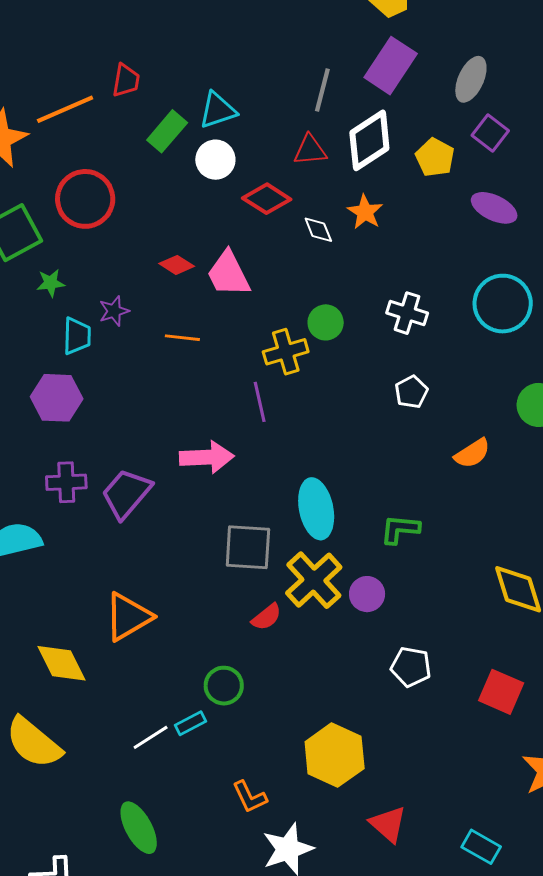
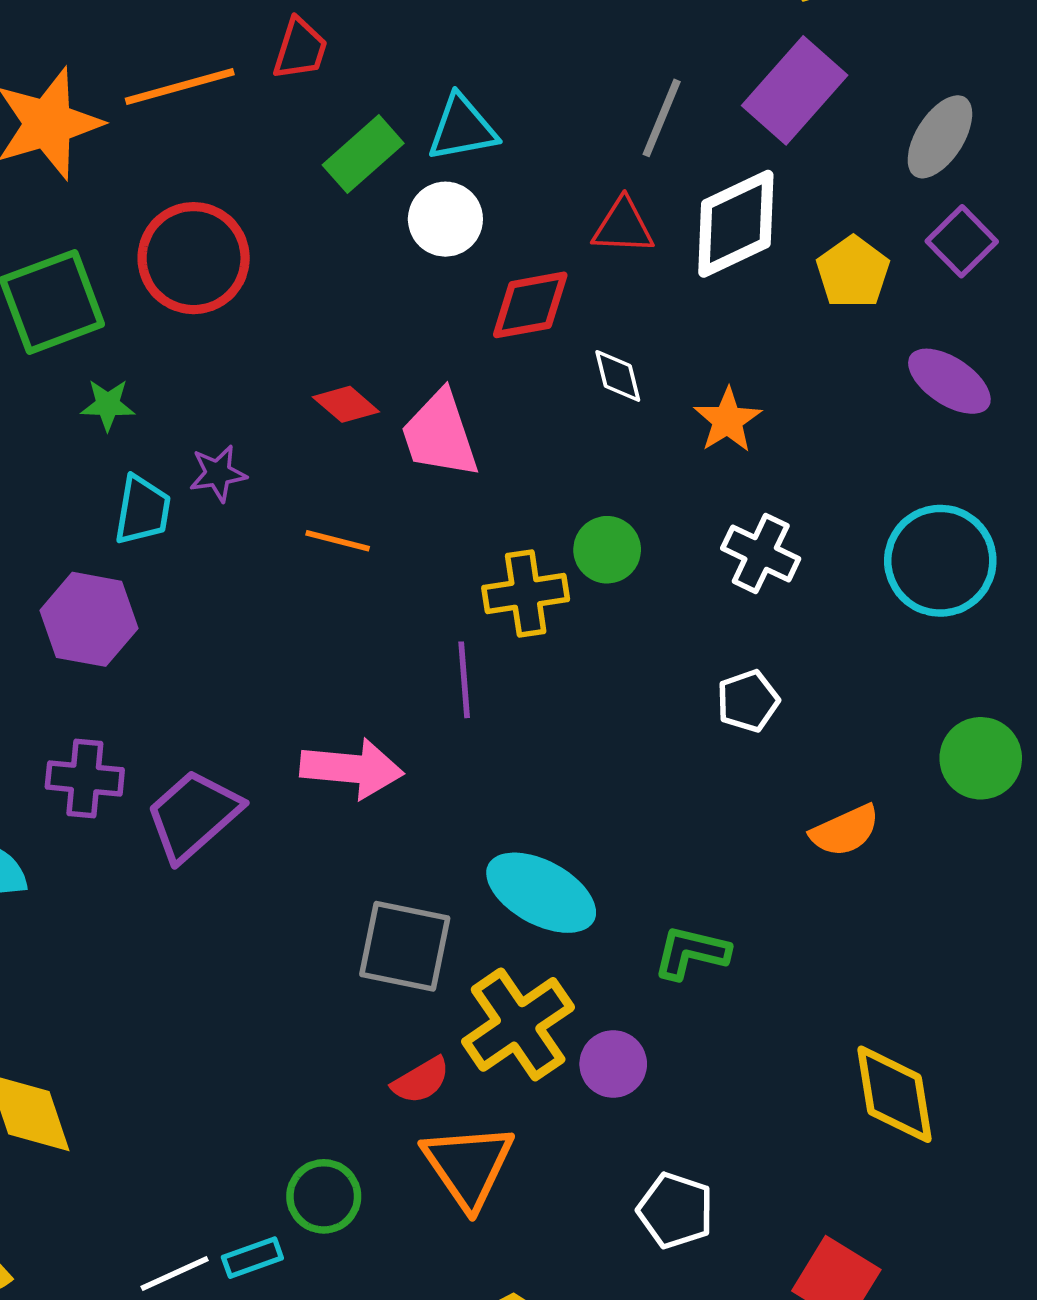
red diamond: (267, 199) -> (530, 305), turned -51
orange star: (365, 212) -> (728, 420), moved
cyan ellipse: (316, 509) -> (541, 893), turned -58
orange triangle: (128, 617) -> (468, 1166), moved, turned -42

